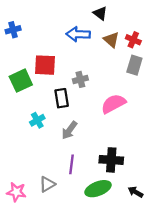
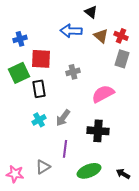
blue cross: (13, 30) -> (20, 39), moved
black rectangle: (62, 98) -> (39, 89), moved
cyan cross: (37, 120) -> (39, 120), moved
black cross: (111, 160) -> (98, 131), moved

